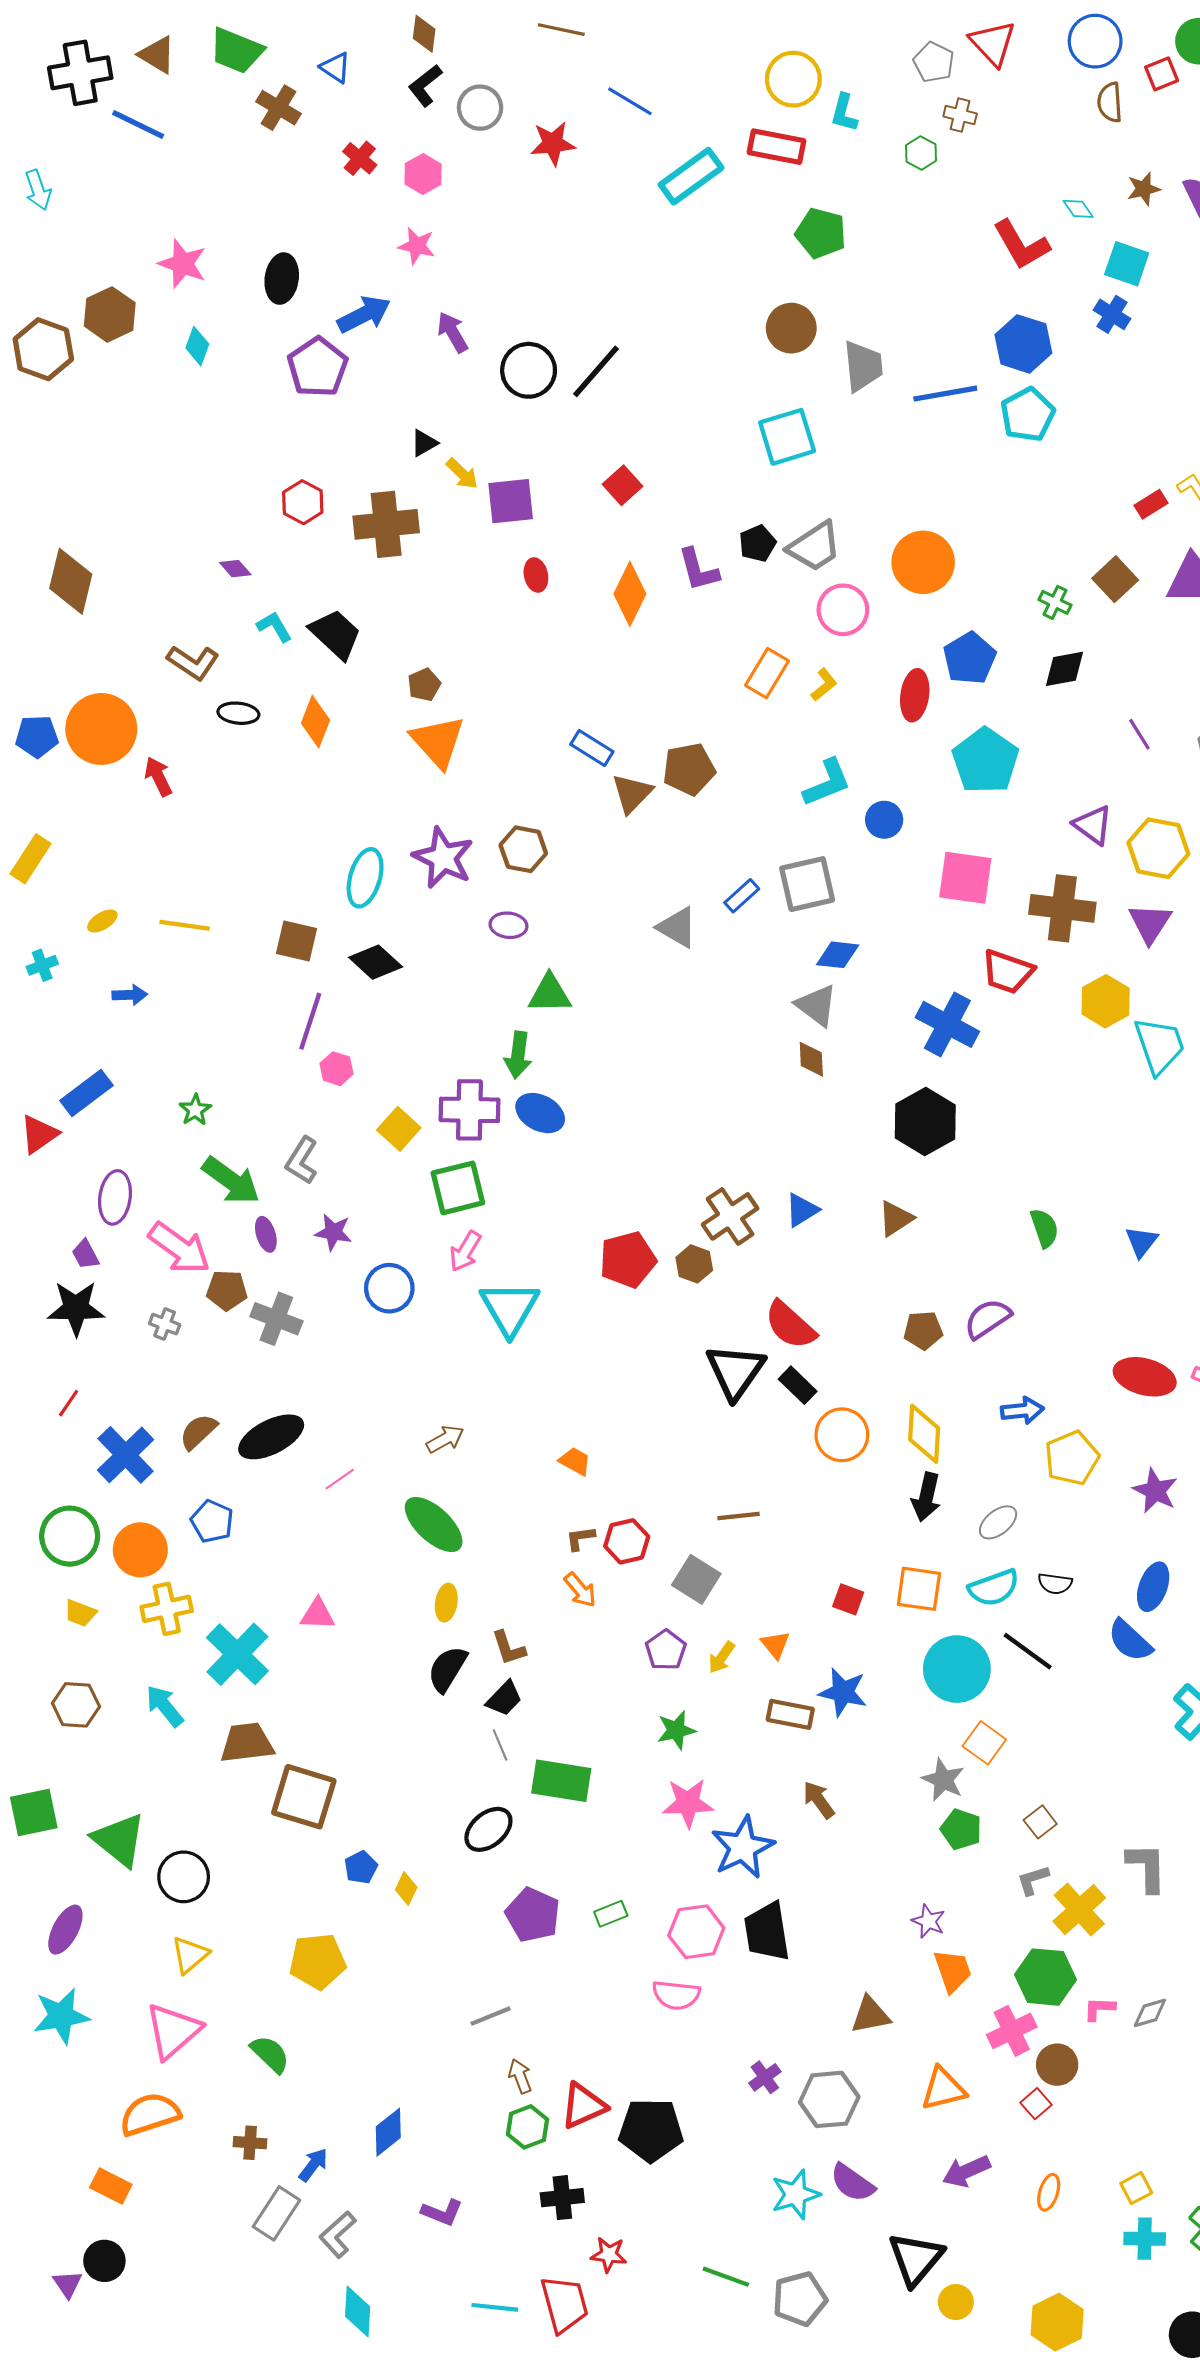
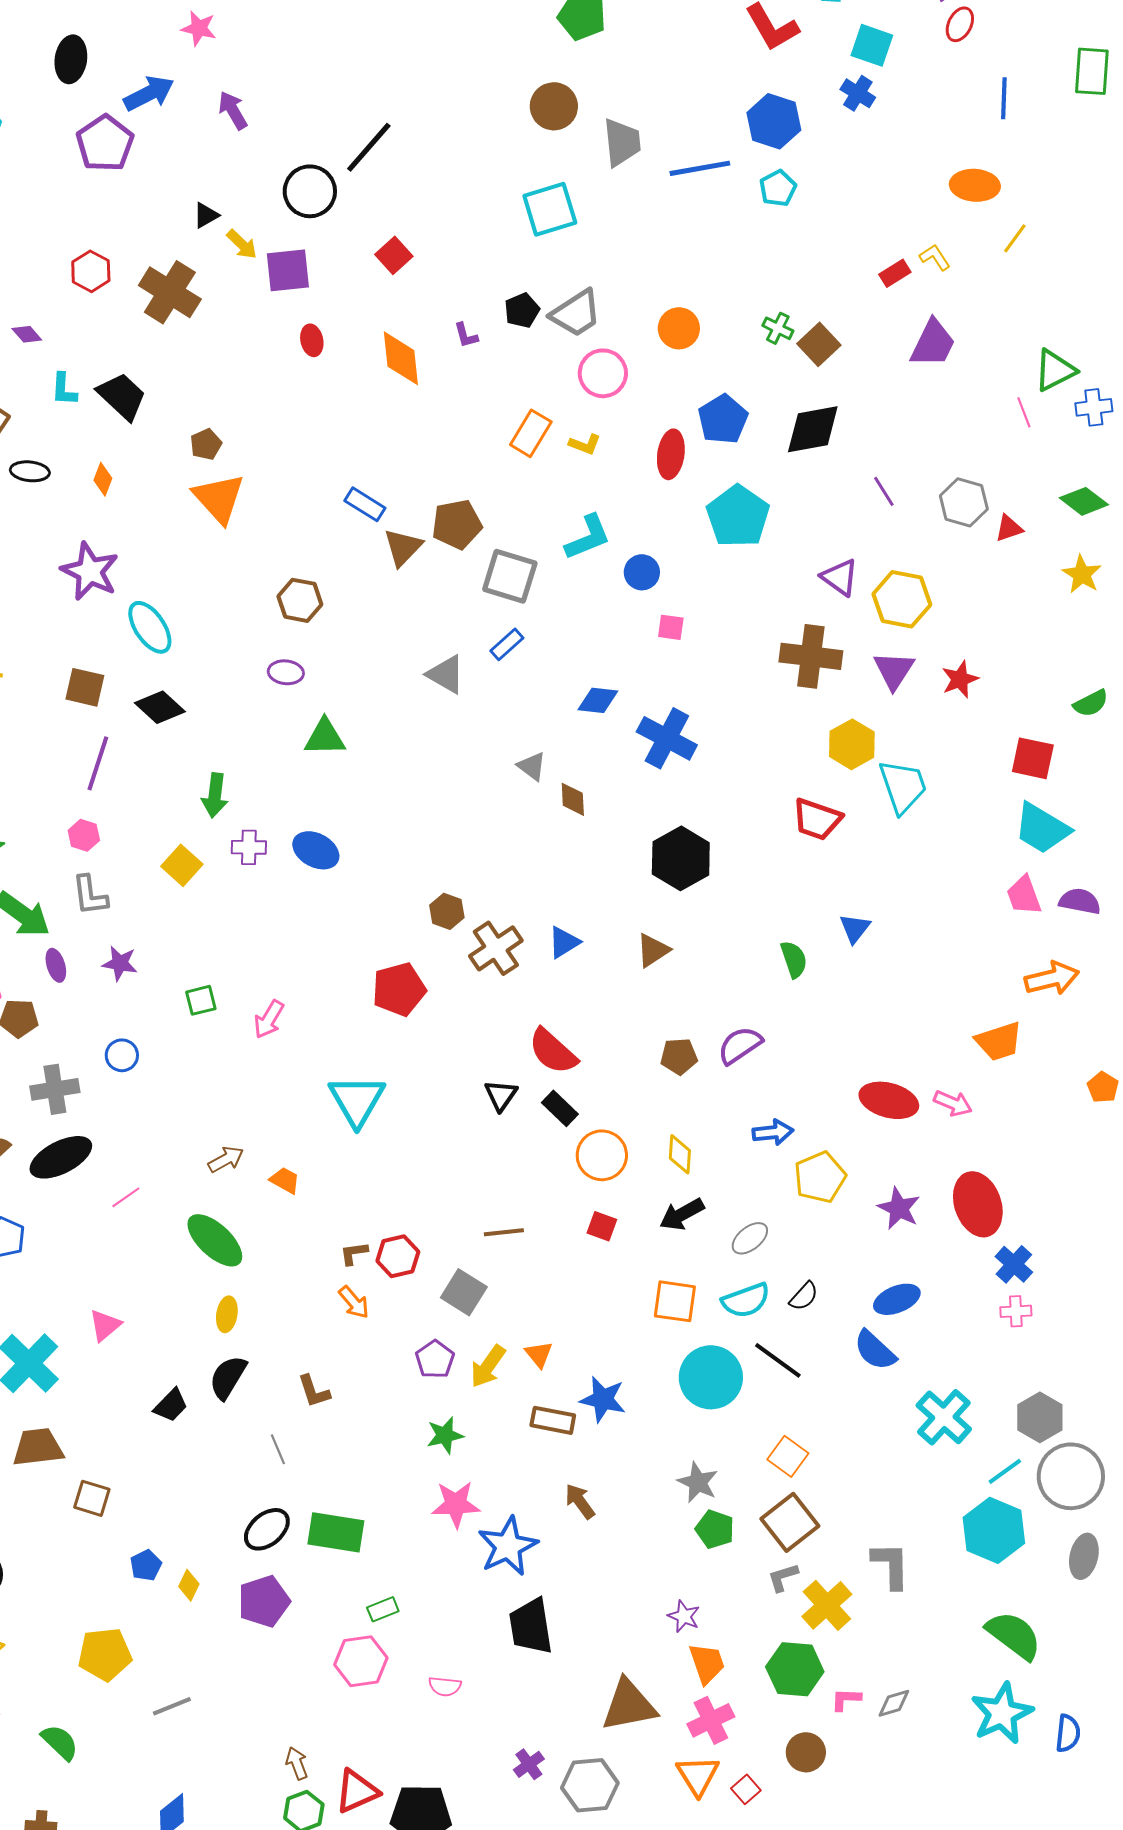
black circle: (529, 370) -> (310, 191), moved
cyan pentagon: (1028, 415) -> (778, 188), size x0.7
brown cross: (386, 524) -> (170, 292), turned 38
orange circle: (923, 562) -> (679, 328), size x0.7
purple L-shape: (698, 570) -> (466, 335), size x0.6
brown square: (1115, 579) -> (819, 344), moved
orange diamond: (630, 594) -> (401, 358), turned -32
green cross: (1055, 602) -> (778, 328), moved
cyan L-shape: (274, 627) -> (64, 389), turned -147
black diamond: (1064, 669) -> (813, 429), size x1.4
yellow L-shape: (824, 685) -> (585, 444), turned 60
orange diamond: (315, 722) -> (103, 479), size x0.7
purple star: (443, 858) -> (90, 571), moved
cyan ellipse: (365, 878) -> (150, 627), turned -50
pink square: (965, 878) -> (671, 627), moved, size x0.5
gray square: (807, 884) -> (510, 576), moved, turned 30
red trapezoid: (1008, 972) -> (817, 819), moved
gray triangle: (817, 1005) -> (532, 766), moved, size x0.7
blue cross: (947, 1024) -> (667, 738), moved
green arrow: (518, 1055) -> (215, 795), moved
pink hexagon: (337, 1069) -> (84, 835), moved
purple cross: (469, 1110) -> (249, 847), size x0.6
gray L-shape: (302, 1161) -> (90, 895), turned -39
green square: (458, 1188) -> (201, 1000), moved, size x0.6
blue triangle: (1142, 1242) -> (855, 928), moved
pink arrow: (465, 1251) -> (269, 1019), moved
brown hexagon: (694, 1264) -> (447, 911), moved
blue circle: (389, 1288) -> (122, 1055), moved, size x0.7
cyan triangle: (510, 1308) -> (357, 1100), moved
gray cross: (276, 1319) -> (55, 1089), moved, turned -30
black triangle: (735, 1372) -> (501, 1095), size x0.6
yellow diamond: (924, 1434) -> (680, 1154), size x0.7
orange trapezoid: (575, 1461) -> (285, 1180), moved
black arrow: (926, 1497) -> (682, 1214), turned 48
black semicircle: (1055, 1584) -> (804, 1296), turned -56
blue ellipse: (1153, 1587) -> (897, 1299), turned 48
red square: (848, 1599) -> (602, 1226), moved
pink triangle: (318, 1614) -> (105, 1325), turned -42
brown L-shape: (509, 1648) -> (314, 1391), moved
yellow arrow: (722, 1657) -> (488, 1366), size x1.4
black trapezoid: (504, 1699) -> (171, 1405), moved
orange square: (984, 1743) -> (788, 1456), moved
green rectangle: (561, 1781) -> (336, 1532), moved
brown square: (304, 1797) -> (92, 1498), size x0.6
brown square: (1040, 1822) -> (790, 1522), size x1.8
purple pentagon: (533, 1915) -> (264, 1601), moved, turned 30
pink hexagon: (696, 1932) -> (361, 1661), moved
pink semicircle: (676, 1995) -> (445, 1686), size x0.7
brown triangle: (870, 2015) -> (629, 1705), size x1.5
gray line: (491, 2016) -> (172, 1706), moved
pink cross: (1012, 2031) -> (711, 1720), moved
orange triangle: (943, 2089) -> (698, 1775), turned -48
red square: (1036, 2104) -> (746, 1789), moved

